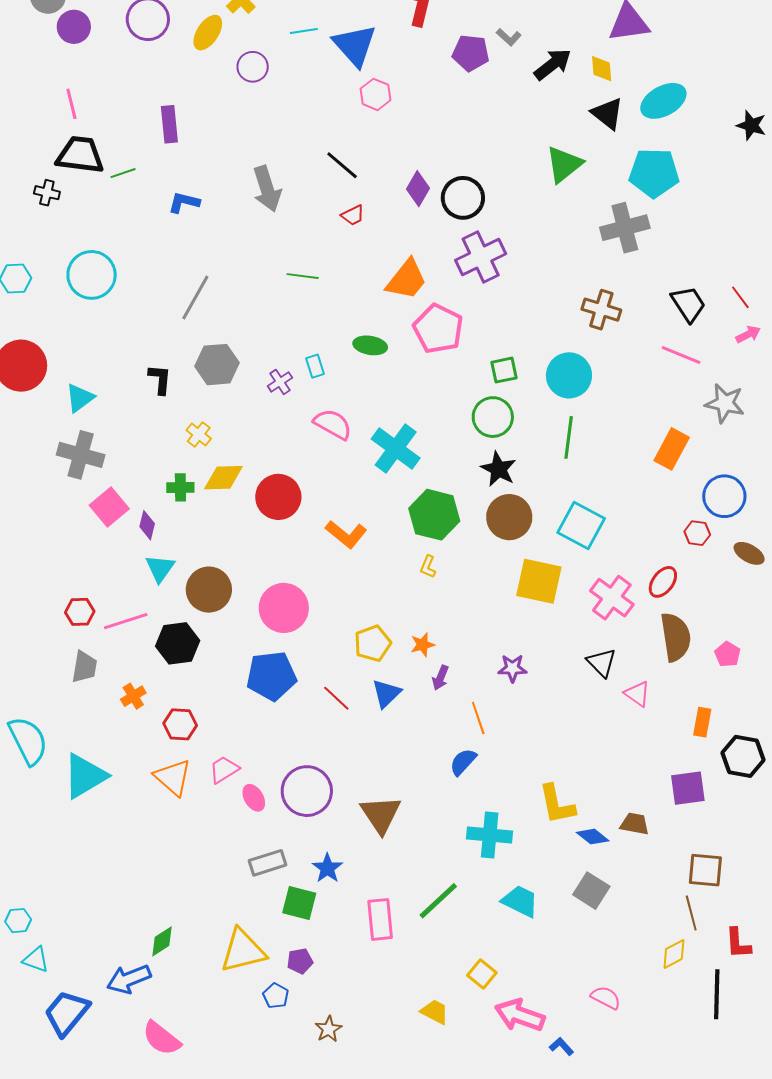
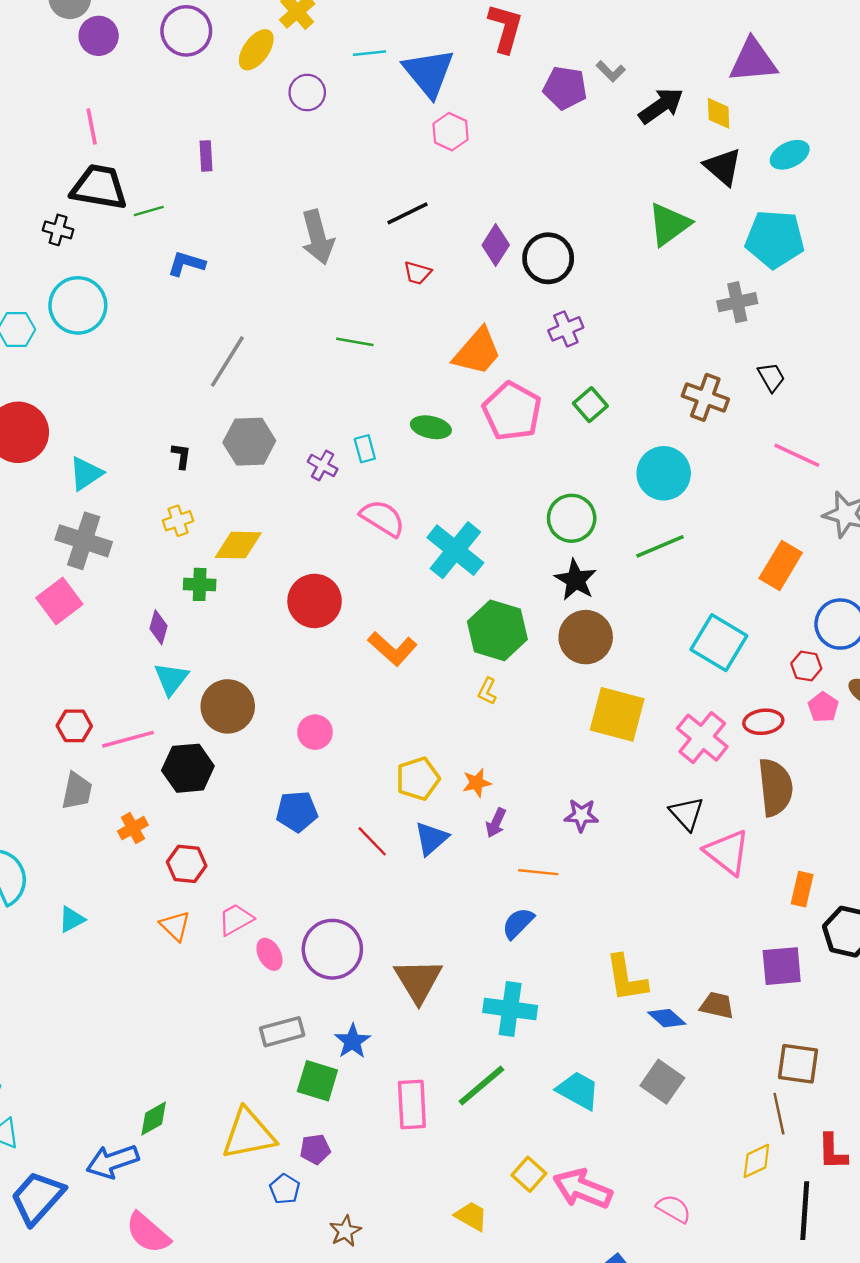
cyan ellipse: (663, 101) -> (790, 155), size x0.7
purple rectangle: (169, 124) -> (206, 156), size x0.7
black line: (342, 165) -> (407, 213), turned -69
blue L-shape: (184, 202) -> (186, 264), moved
red trapezoid: (353, 215) -> (417, 273), turned 40
gray cross: (625, 228) -> (737, 302), size x0.7
purple cross: (481, 257) -> (566, 329), size x0.6
cyan circle: (92, 275) -> (78, 305), moved
black trapezoid: (688, 304) -> (771, 377), moved, size x0.7
green square: (504, 370) -> (590, 405), moved, turned -32
black L-shape: (160, 379) -> (181, 456), size x0.7
purple cross: (280, 382) -> (323, 465), turned -30
yellow cross: (199, 434) -> (178, 521), moved, turned 30
green line: (569, 437) -> (660, 546), turned 57
yellow diamond: (223, 478) -> (238, 545), moved
pink square: (109, 507) -> (59, 601), moved
cyan square: (581, 525) -> (719, 643), moved
red ellipse: (663, 582) -> (763, 722), turned 44
pink circle: (284, 608) -> (315, 732), size x0.6
pink pentagon: (728, 654) -> (823, 707), moved
blue pentagon: (271, 676) -> (297, 812), size x0.7
pink triangle: (637, 694) -> (727, 852), size x1.5
orange line: (478, 718) -> (538, 872), turned -68
cyan triangle: (85, 776) -> (72, 919), size x0.5
orange triangle: (173, 777) -> (175, 926), size x0.7
cyan cross: (490, 835) -> (510, 1009), moved
pink arrow: (520, 1015) -> (583, 1189), moved

